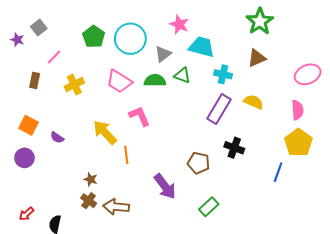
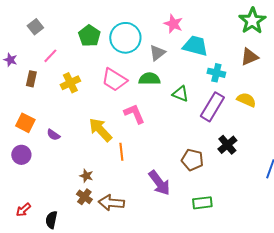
purple star: (17, 40) -> (10, 60), moved
green triangle: (182, 75) -> (180, 94), moved
black cross: (234, 148) -> (227, 145), turned 30
green rectangle: (209, 207) -> (202, 203), turned 36

